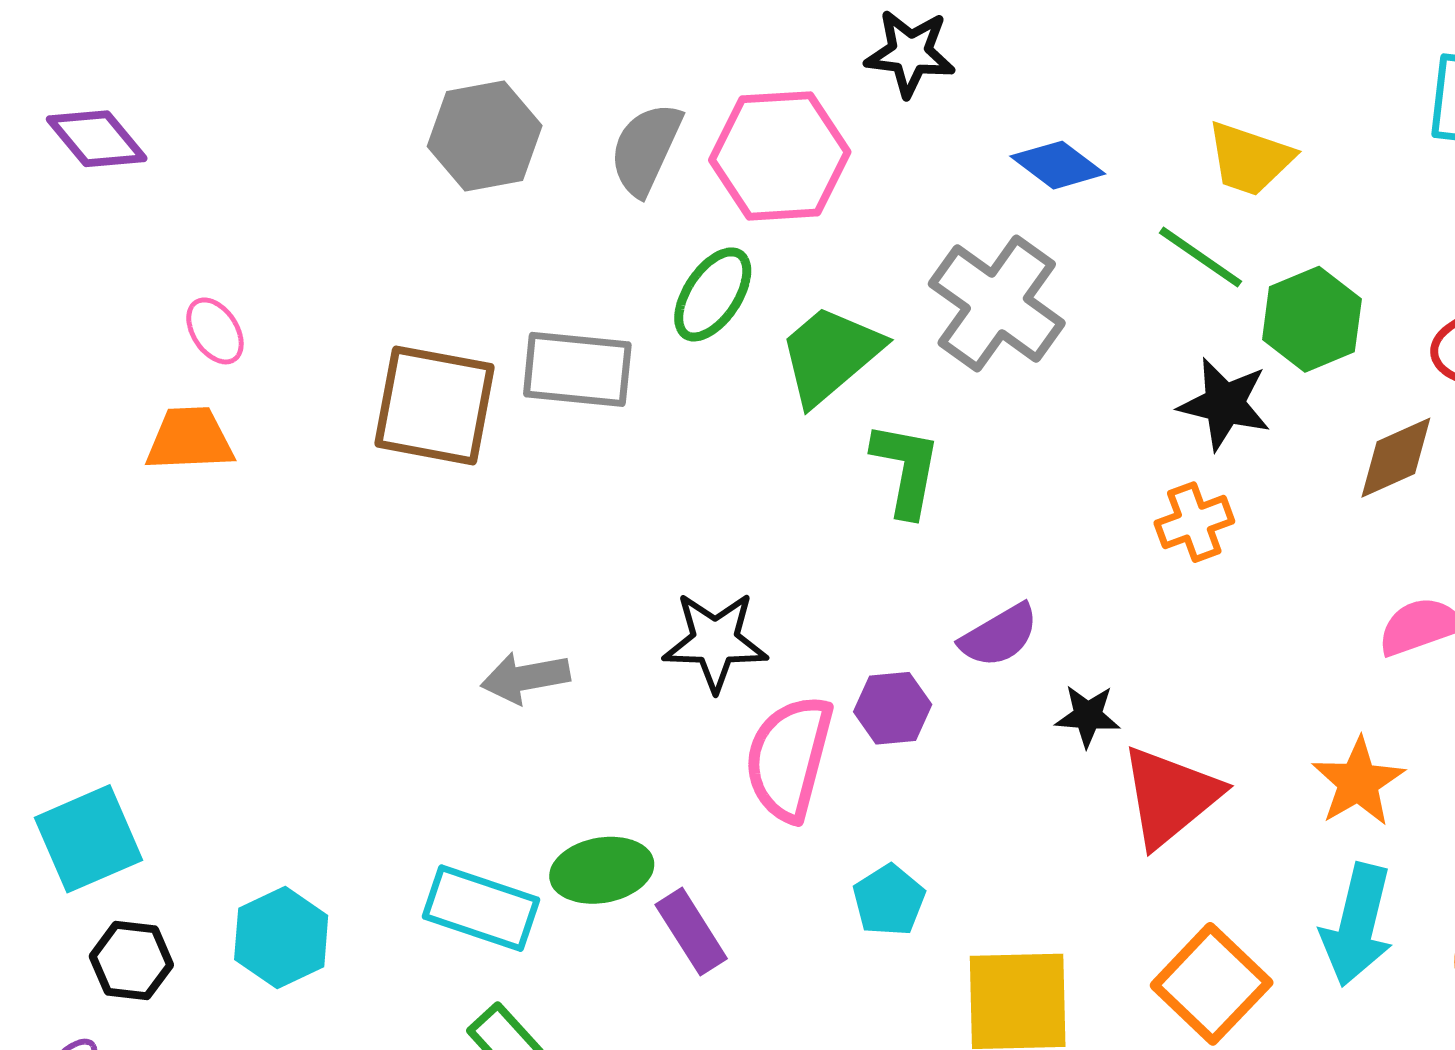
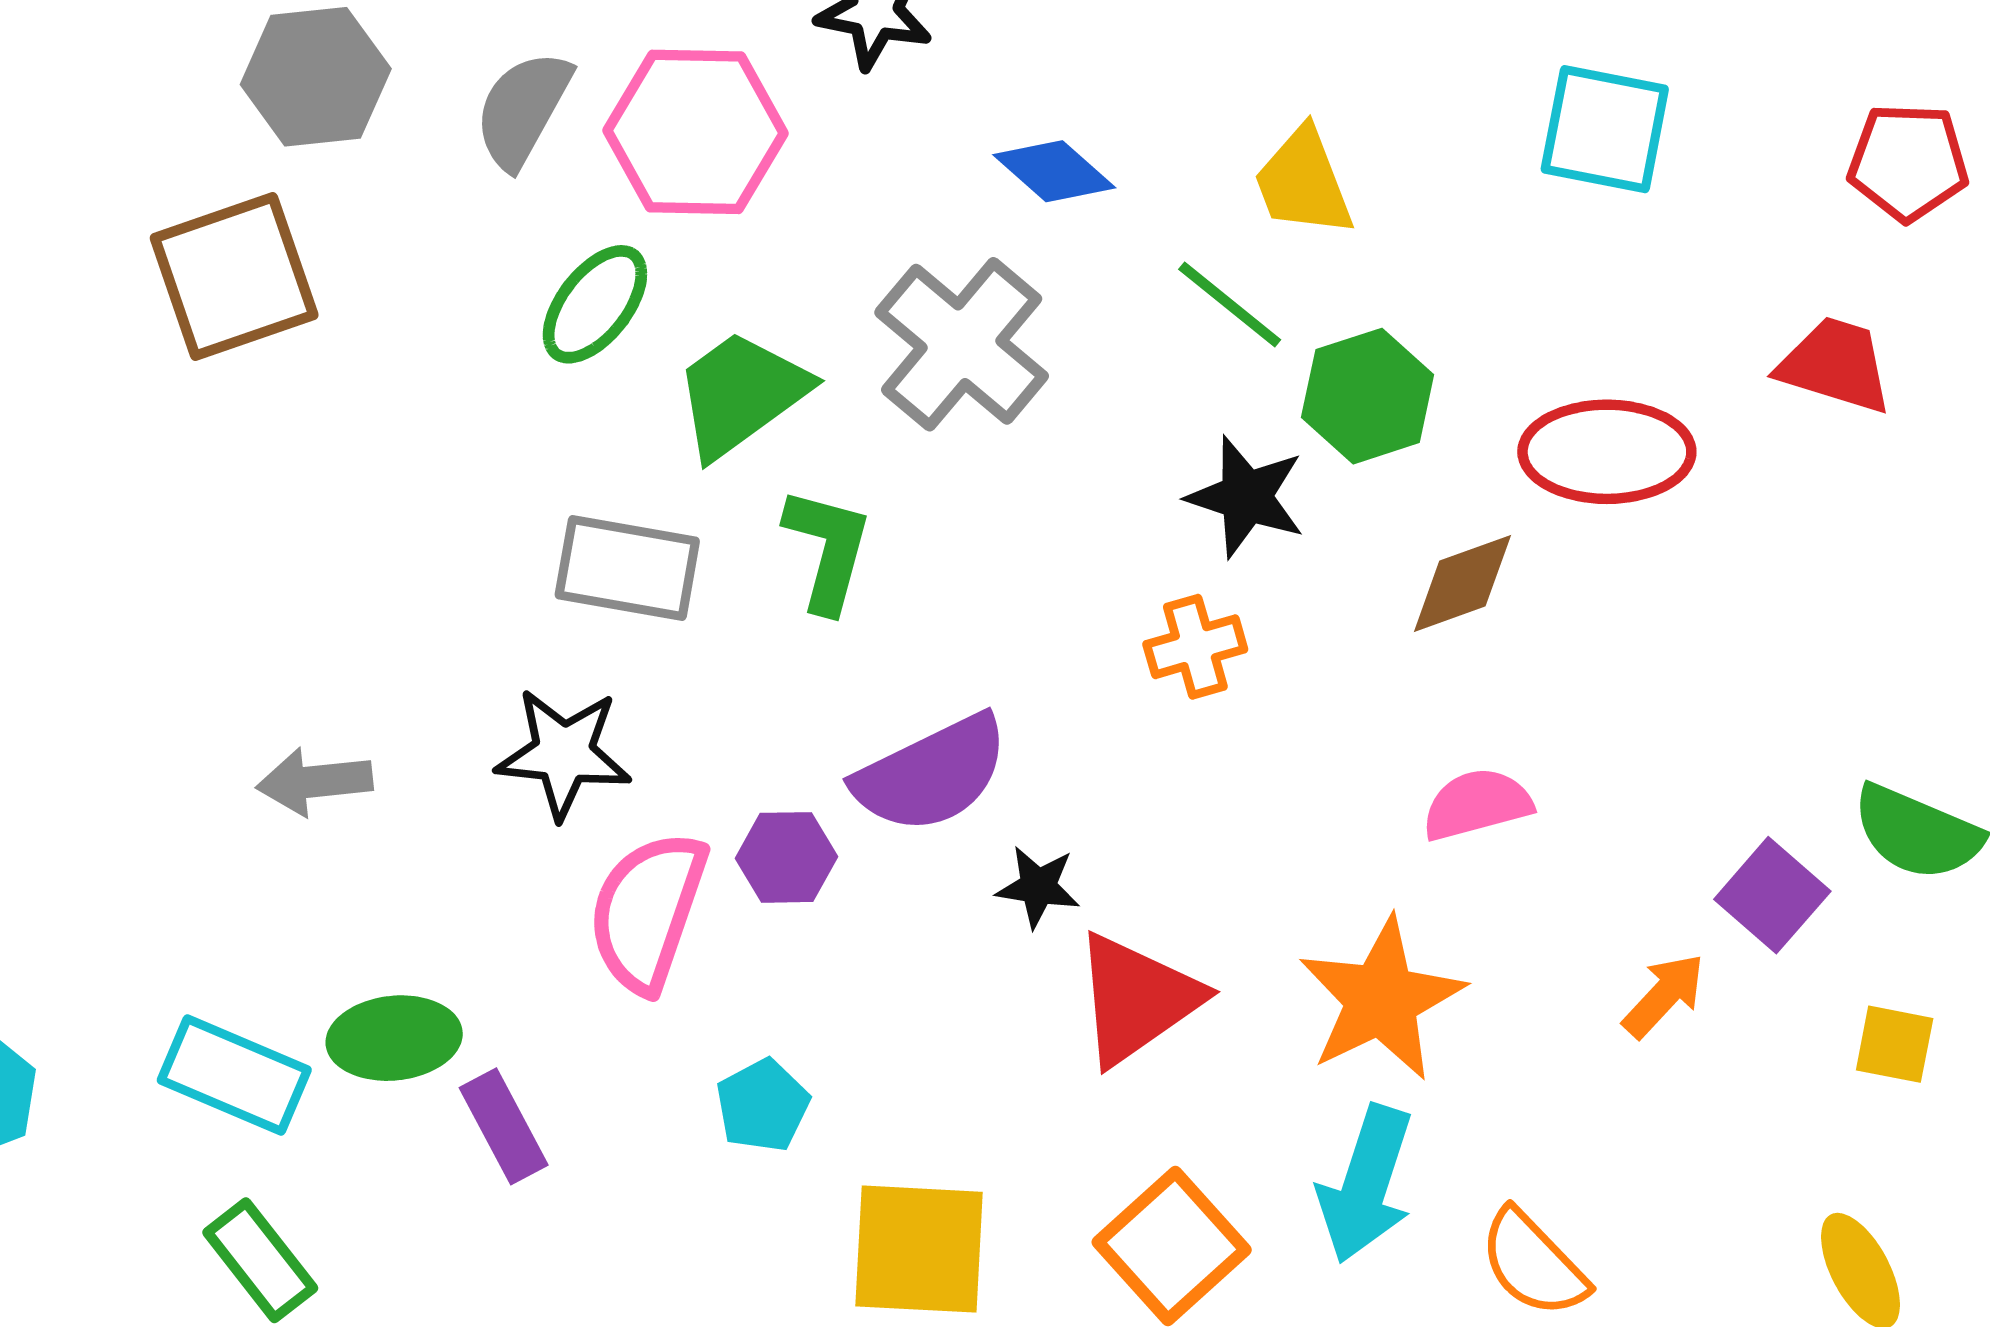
yellow trapezoid: (1250, 159) -> (1303, 182), turned 46
gray rectangle: (577, 369) -> (627, 568), moved
brown square: (435, 405) -> (234, 276), moved, turned -34
purple semicircle: (999, 635) -> (932, 774), size x1.5
orange star: (1358, 782) -> (1381, 999), size x1.4

